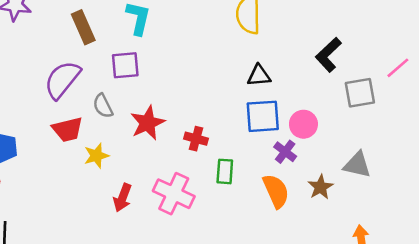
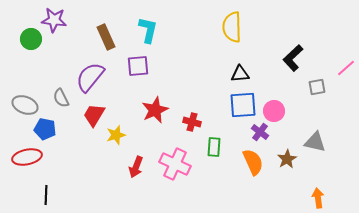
gray square: (360, 93) -> (317, 87), size x0.7
gray semicircle: (103, 106) -> (61, 98), moved
red trapezoid: (68, 129) -> (94, 115), turned 135

